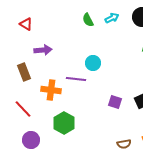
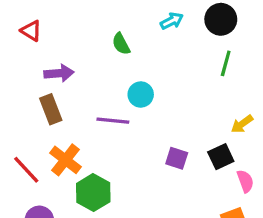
green semicircle: (88, 20) -> (121, 44), moved
brown rectangle: (24, 72) -> (51, 109), moved
orange cross: (51, 90) -> (65, 160), moved, turned 30

